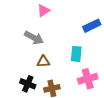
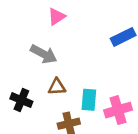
cyan rectangle: (76, 54) -> (89, 100), moved
black cross: (28, 84) -> (21, 100), moved

